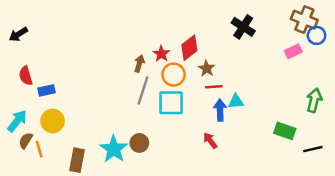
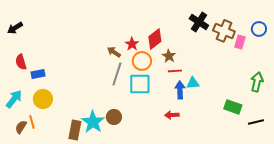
brown cross: (304, 20) -> (224, 31), moved
pink rectangle: (293, 51) -> (240, 42), turned -48
brown arrow: (139, 64) -> (114, 52), turned -72
brown semicircle: (26, 141) -> (21, 127), moved
red arrow: (210, 141) -> (172, 115), turned -56
brown rectangle: (77, 160) -> (75, 130), moved

